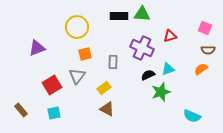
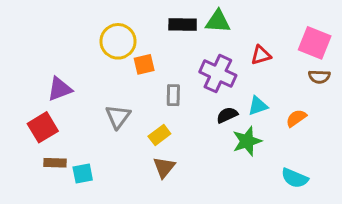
pink square: (205, 28) -> (315, 43), size x1.5
purple triangle: (37, 48) -> (60, 89), moved
orange square: (85, 54) -> (144, 64), moved
orange semicircle: (201, 69) -> (296, 118), moved
red square: (52, 85) -> (43, 127), moved
brown triangle: (107, 109) -> (164, 167), turned 42
brown rectangle: (21, 110) -> (55, 163), moved, turned -48

